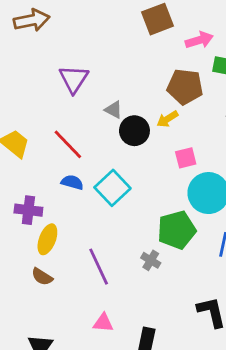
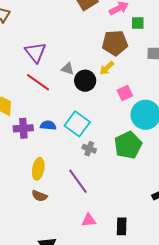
red line: (68, 144) -> (38, 82), moved
purple cross: (28, 210) -> (23, 128), moved
gray cross: (151, 260) -> (89, 149), moved

